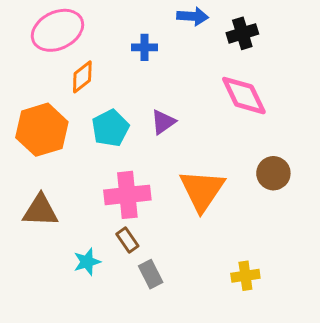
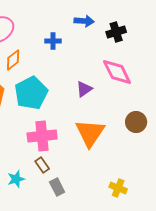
purple triangle: (163, 122) -> (84, 89), moved
cyan pentagon: (110, 128) -> (31, 93), size x1.4
yellow cross: (245, 276) -> (118, 188), turned 30

